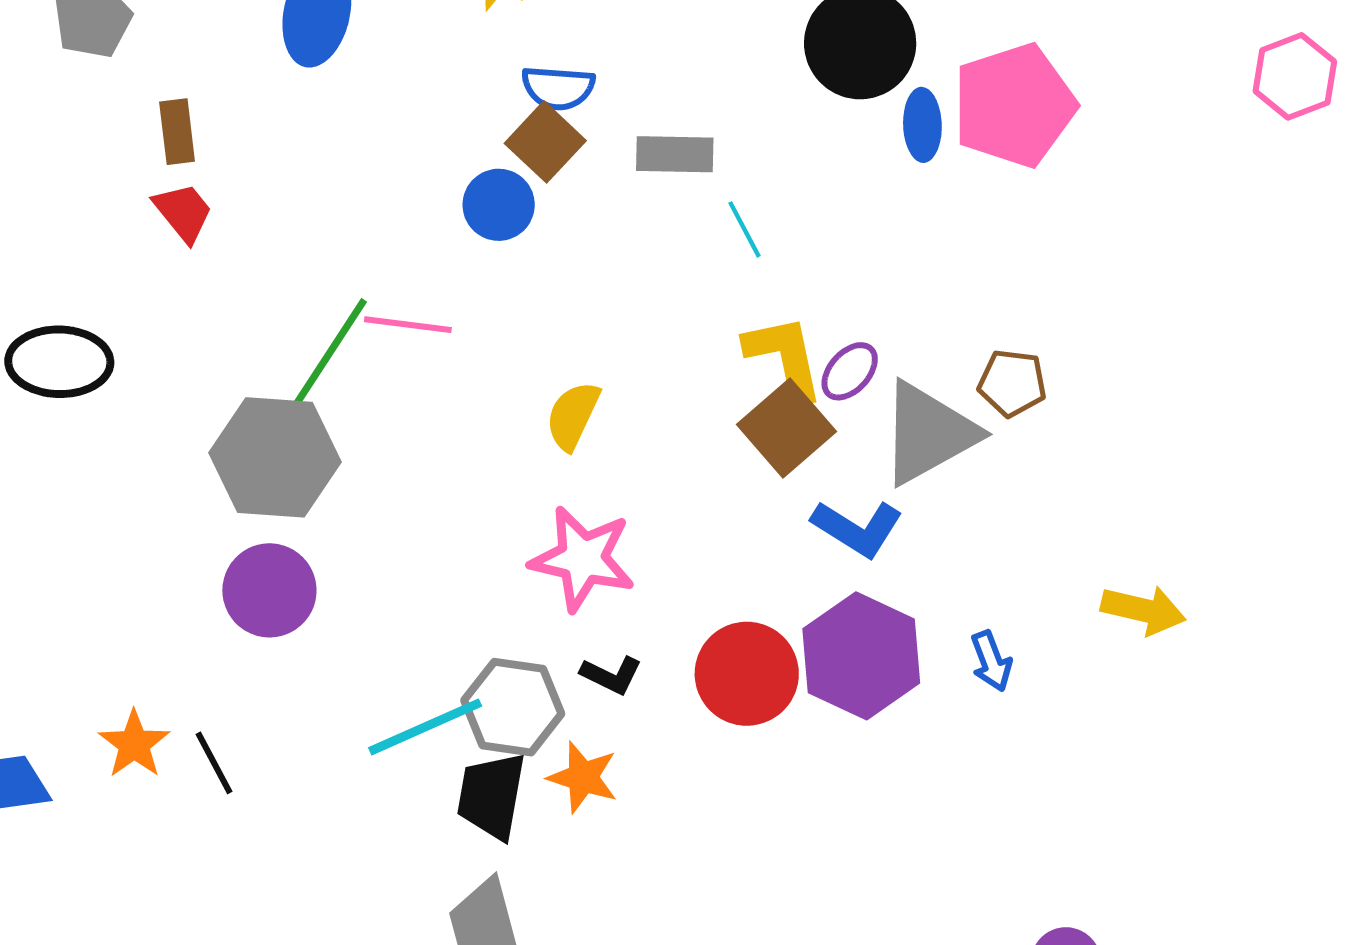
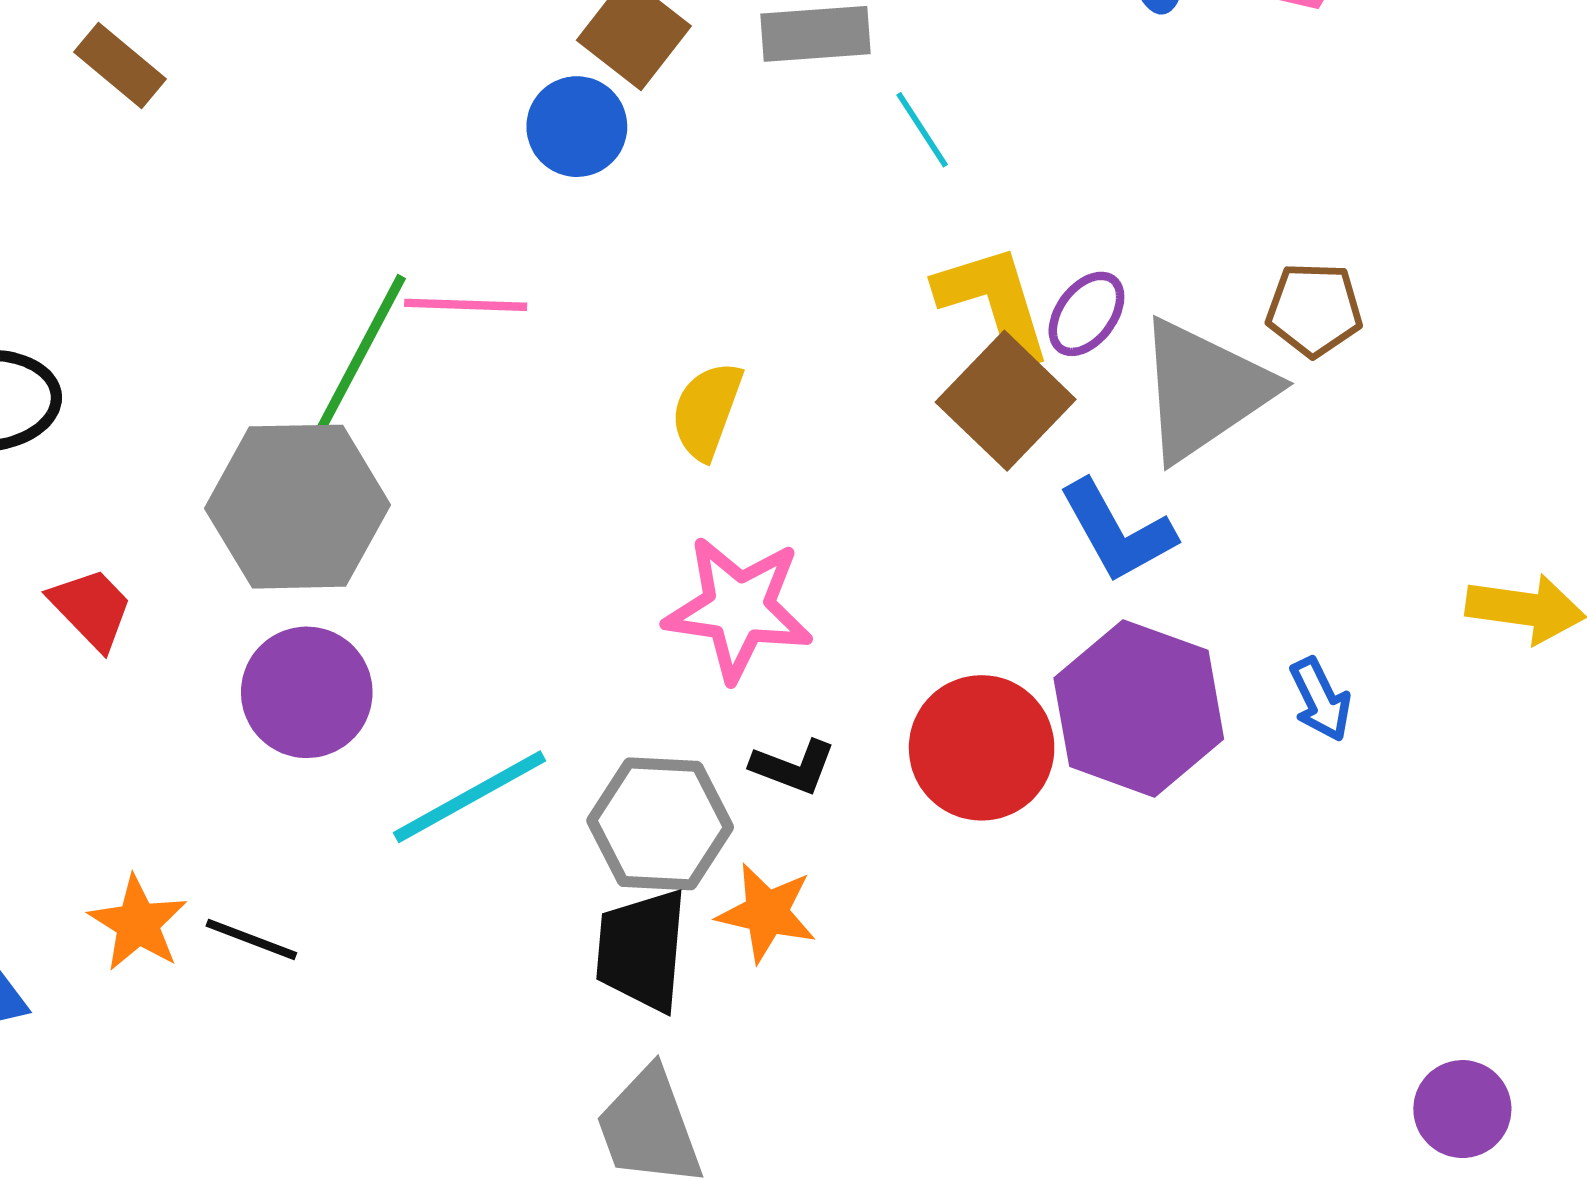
brown rectangle: (177, 132) -> (120, 65), turned -38
red trapezoid: (183, 212) -> (91, 608), moved
blue L-shape: (857, 528) -> (1117, 531), turned 34
cyan line: (425, 727) -> (470, 797), moved
black line: (214, 763) -> (251, 939), turned -36

